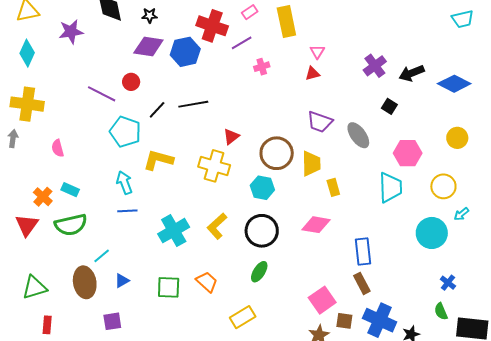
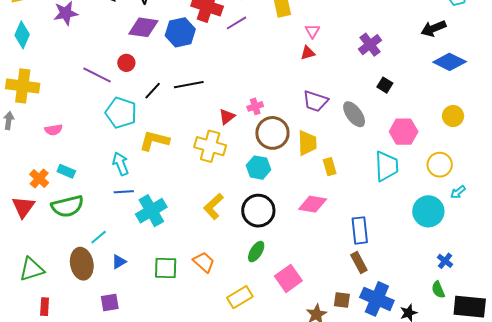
pink cross: (262, 67) -> (255, 106), moved
black arrow: (412, 73) -> (433, 28), moved
pink semicircle: (58, 148) -> (53, 130), turned -84
cyan cross: (174, 231) -> (151, 211), moved
pink square: (322, 300) -> (288, 278), moved

